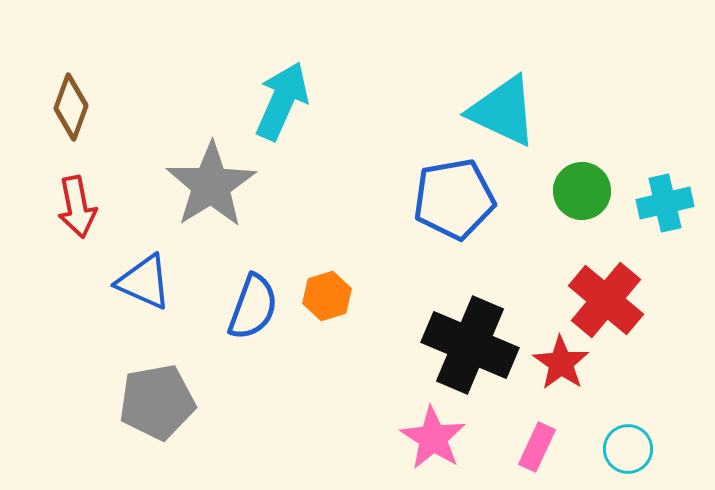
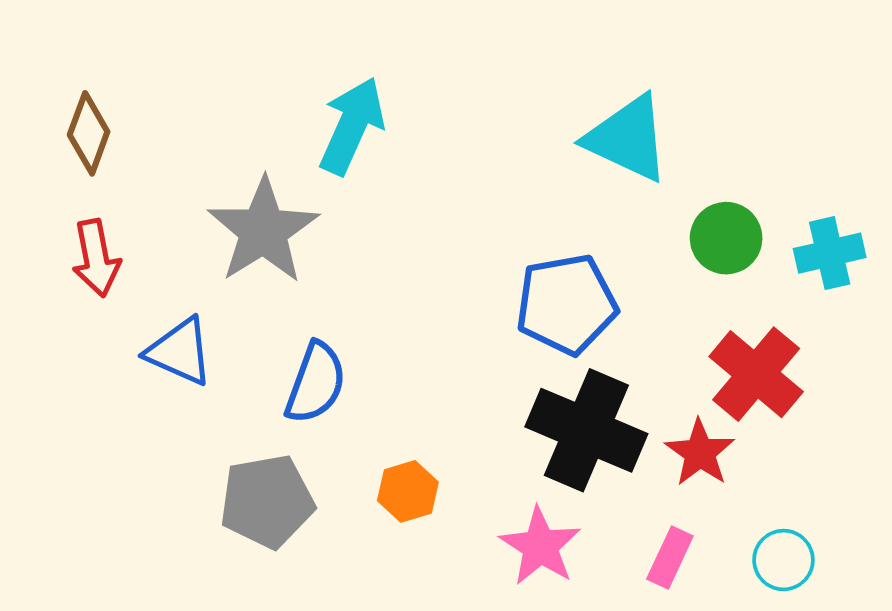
blue pentagon: (454, 199) -> (566, 304), moved
orange hexagon: (327, 296) -> (408, 491), moved
gray pentagon: (157, 402) -> (267, 501), moved

